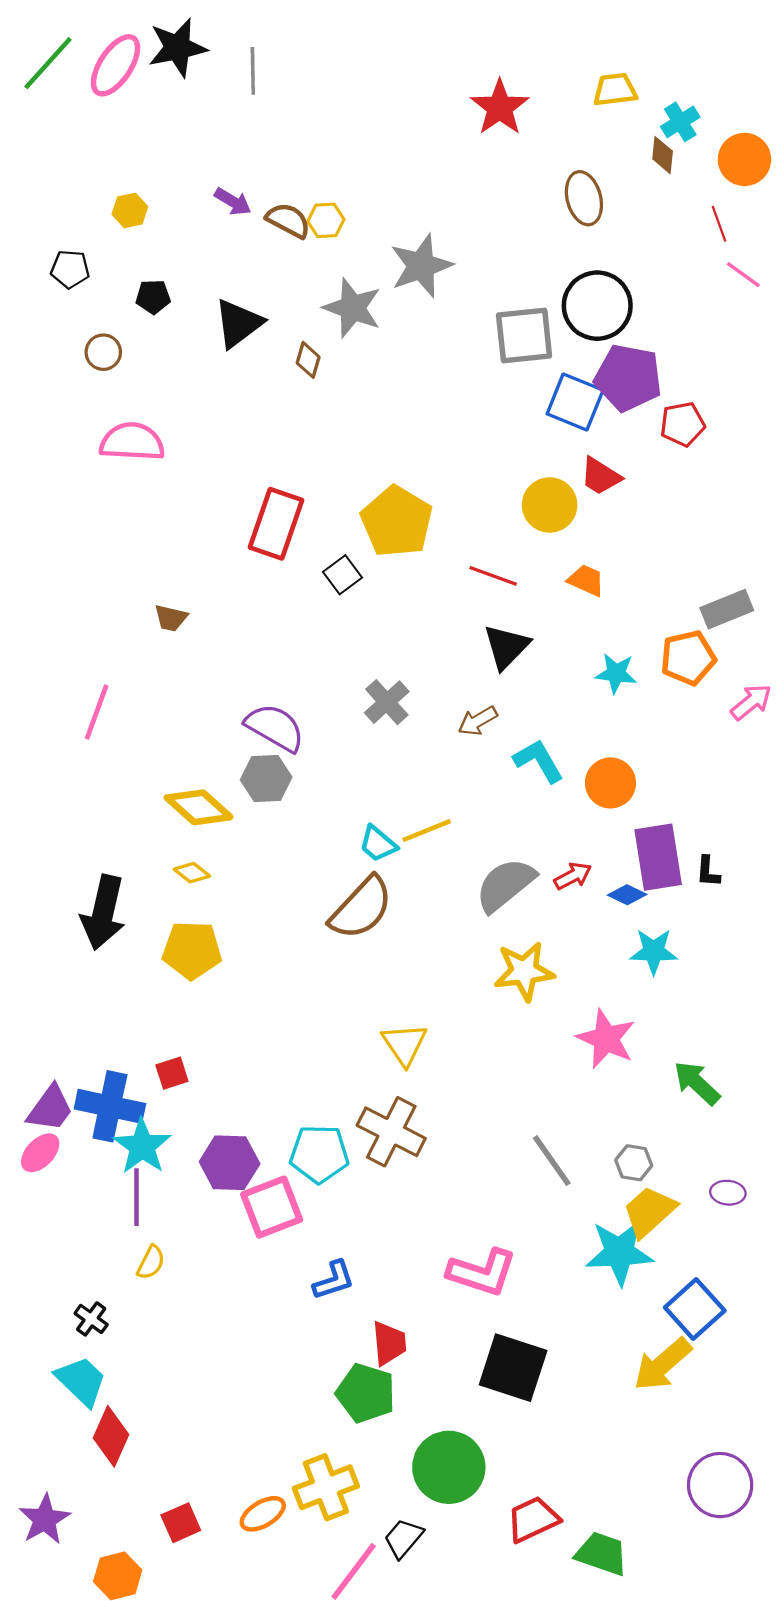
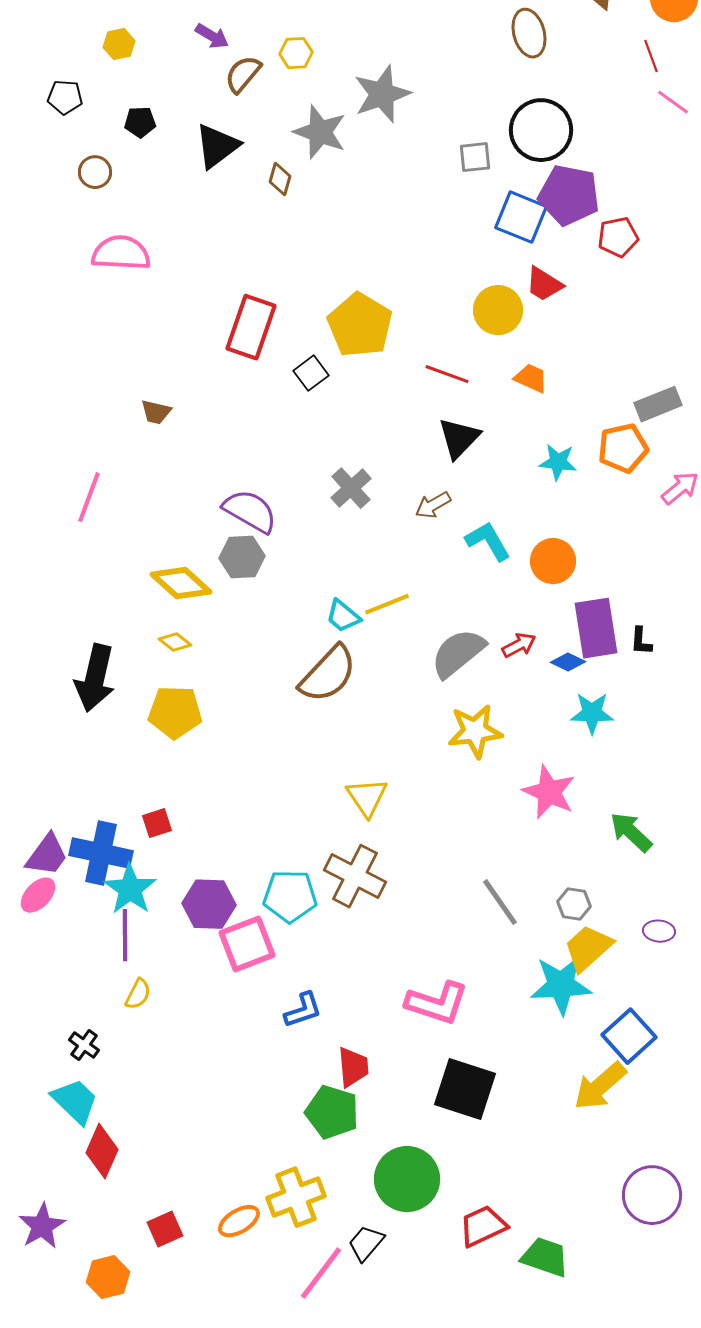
brown semicircle: (288, 220) -> (243, 74), moved, turned -78
gray square: (524, 336) -> (475, 157), size x0.6

